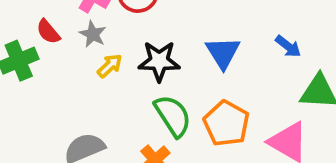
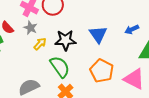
blue arrow: (288, 46) -> (132, 29), turned 120
green semicircle: (173, 116) -> (60, 67), moved

